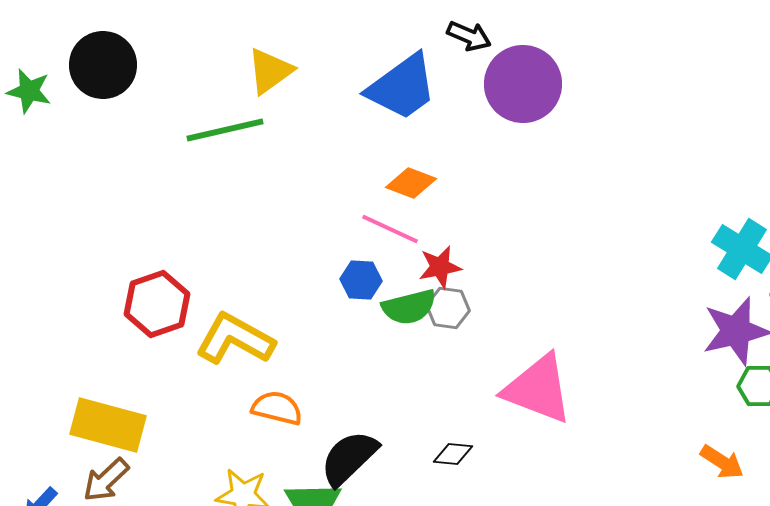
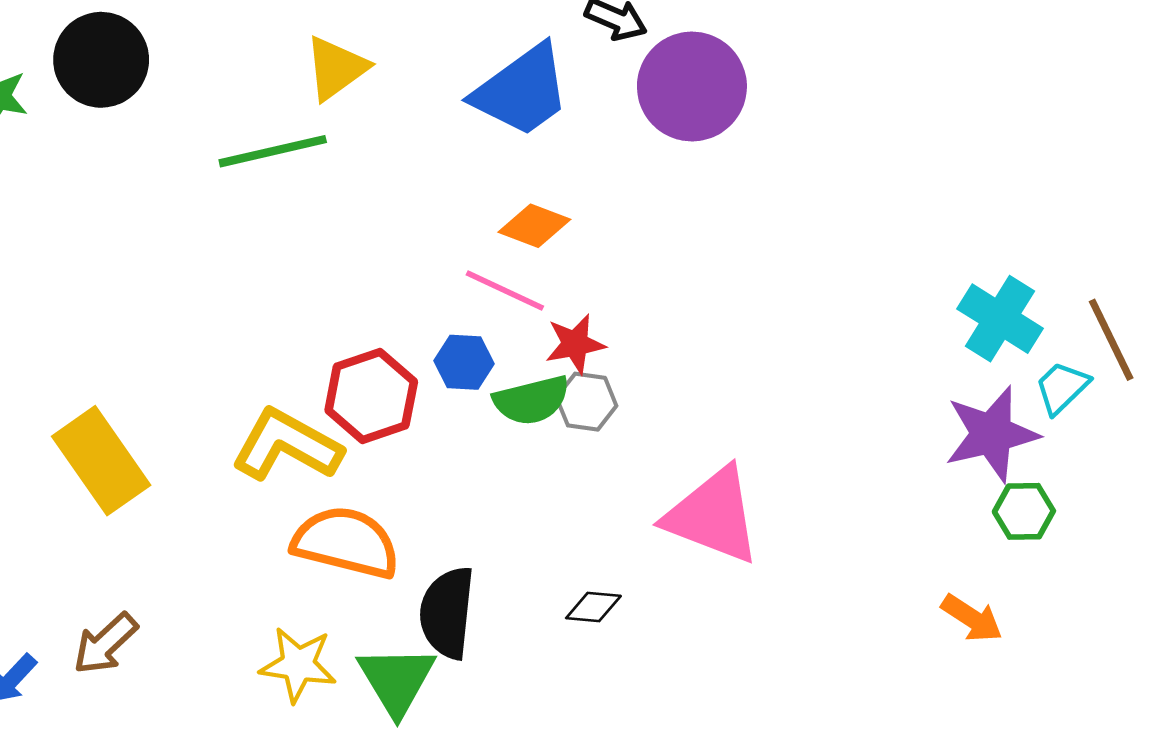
red hexagon: (157, 304) -> (371, 396), moved
orange semicircle: (277, 408) -> (346, 542), size x1.5
yellow rectangle: (108, 425) -> (101, 461), moved, turned 40
black semicircle: (349, 458) -> (447, 613), turned -40

